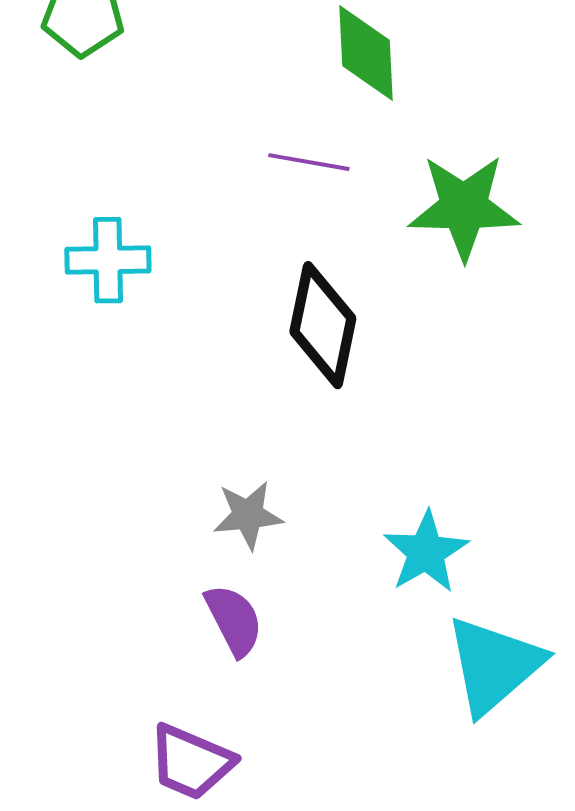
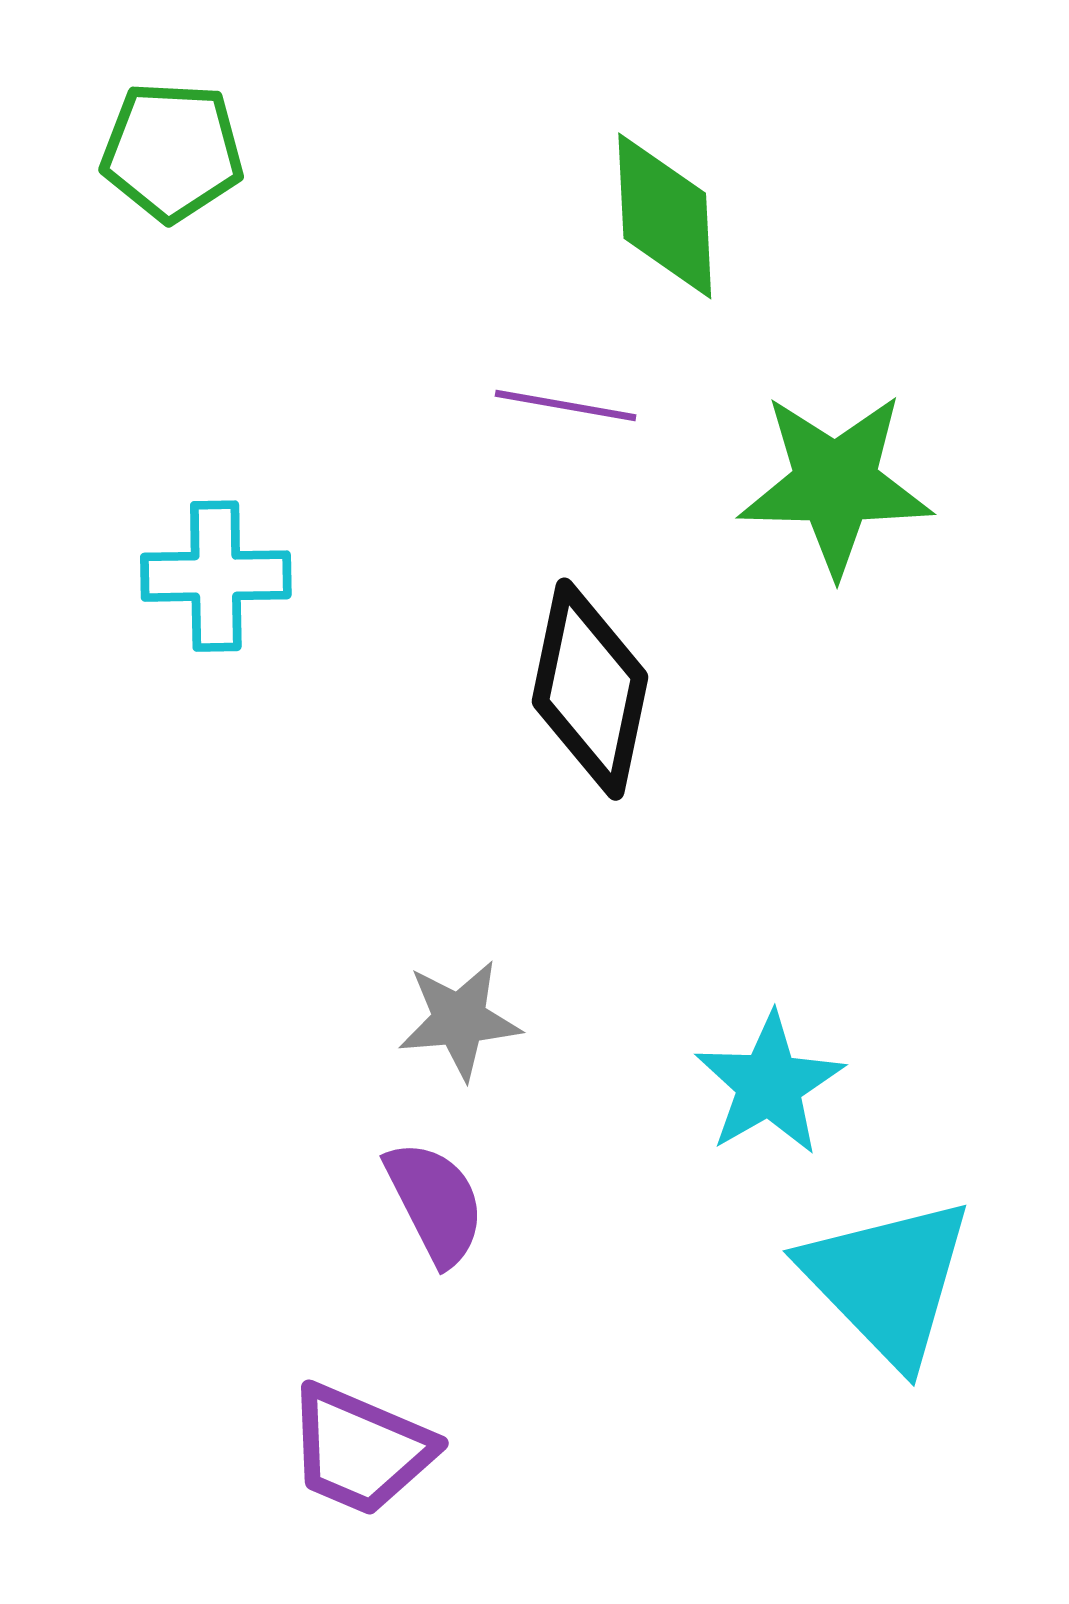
cyan triangle: (494, 665) -> (888, 1281), turned -33

